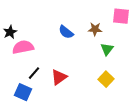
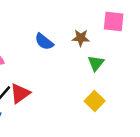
red triangle: (59, 77) -> (20, 93), moved

